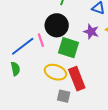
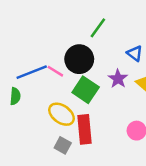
pink line: (41, 40) -> (55, 71), turned -56

